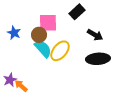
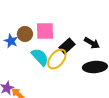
black rectangle: (77, 12) -> (67, 46), moved
brown circle: (39, 35) -> (25, 34), moved

